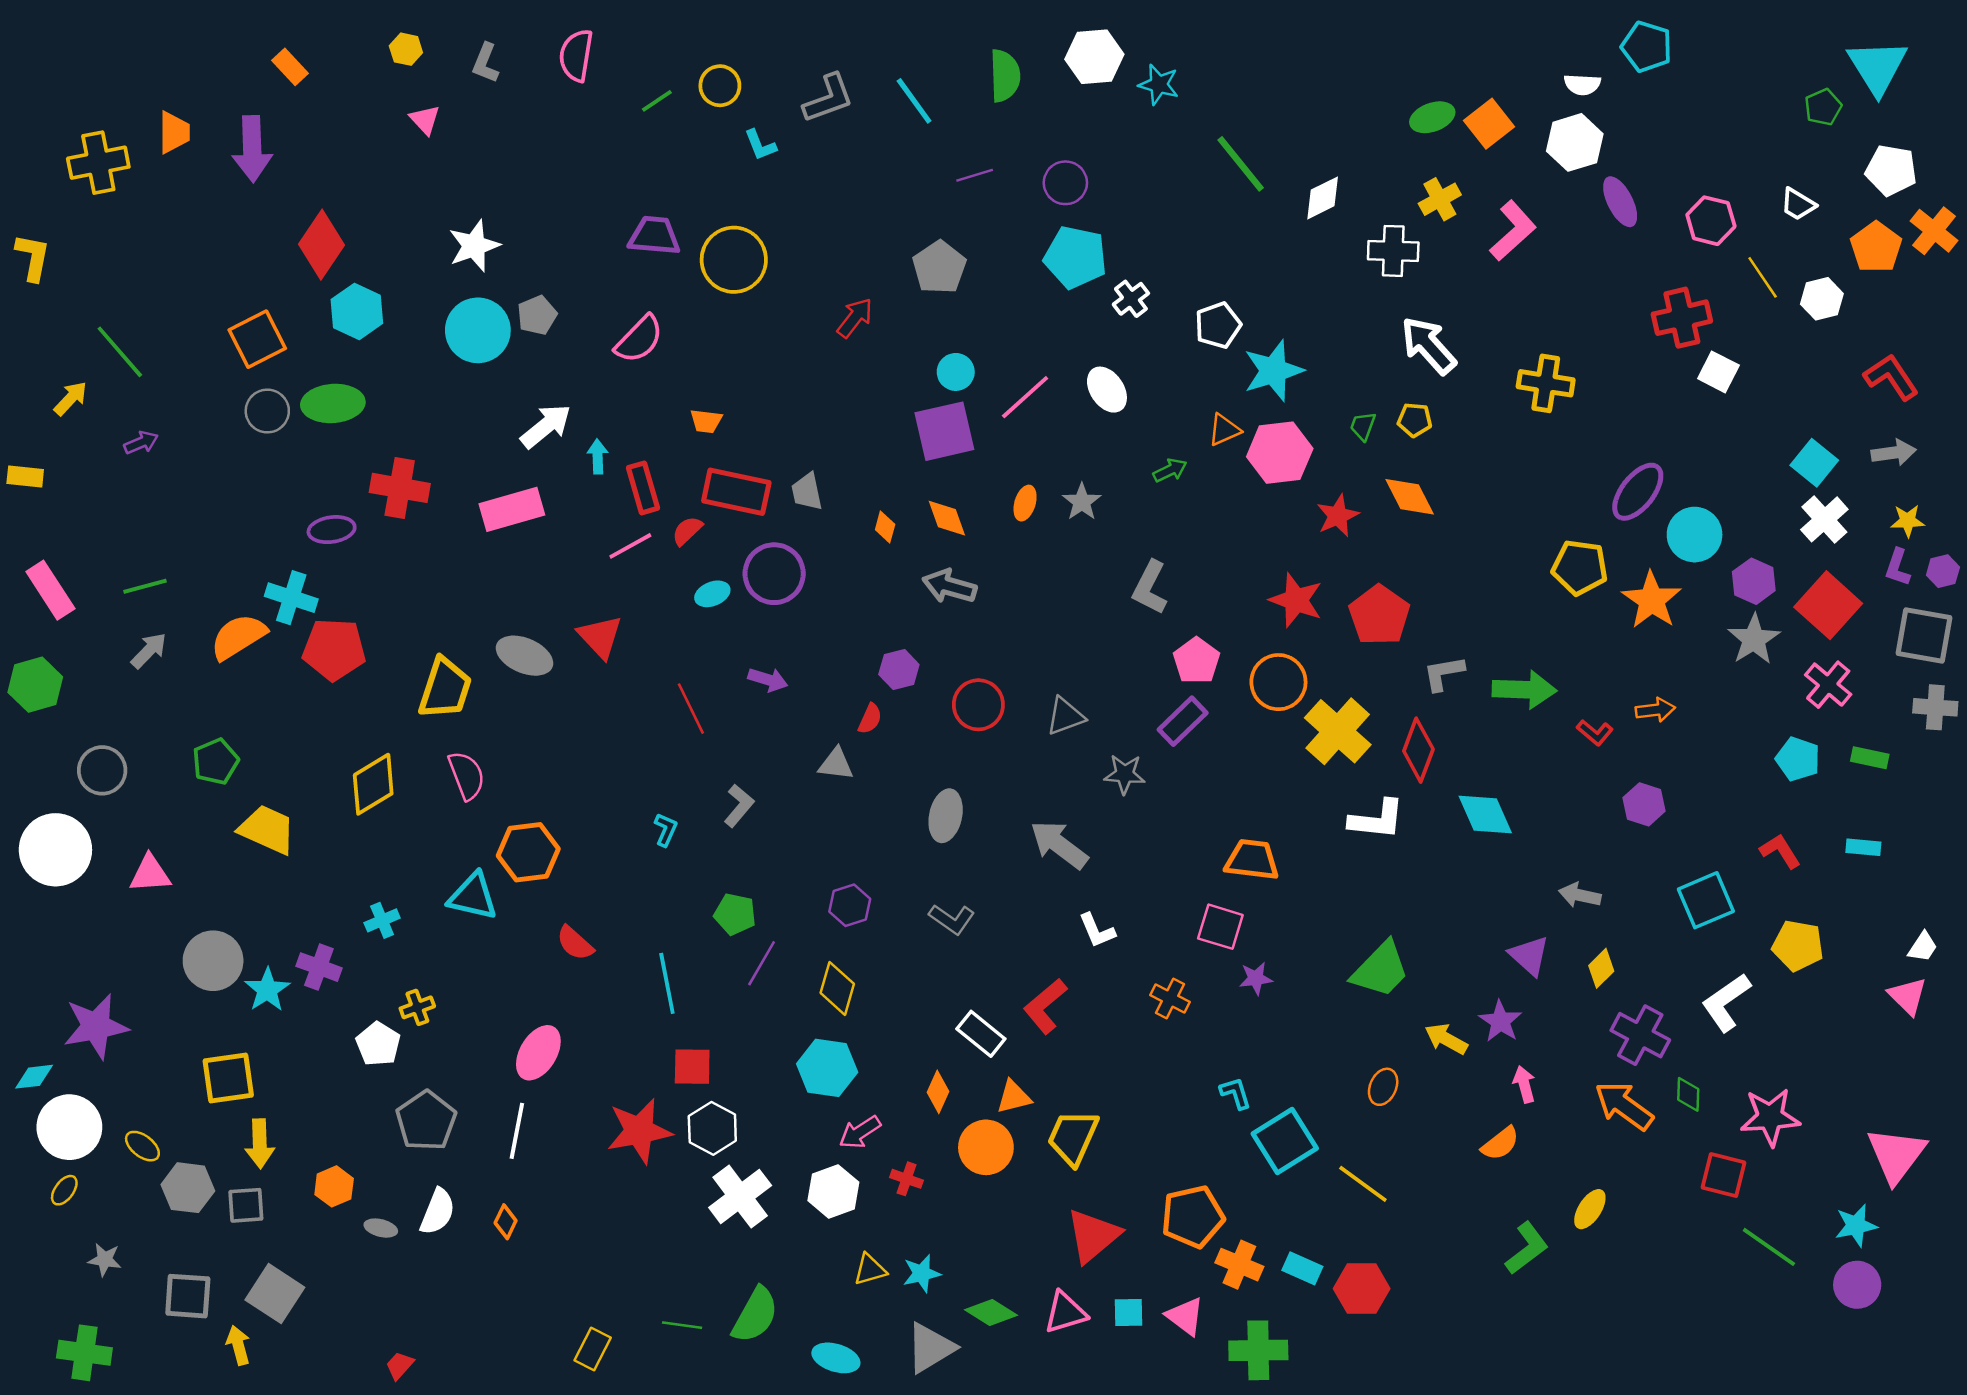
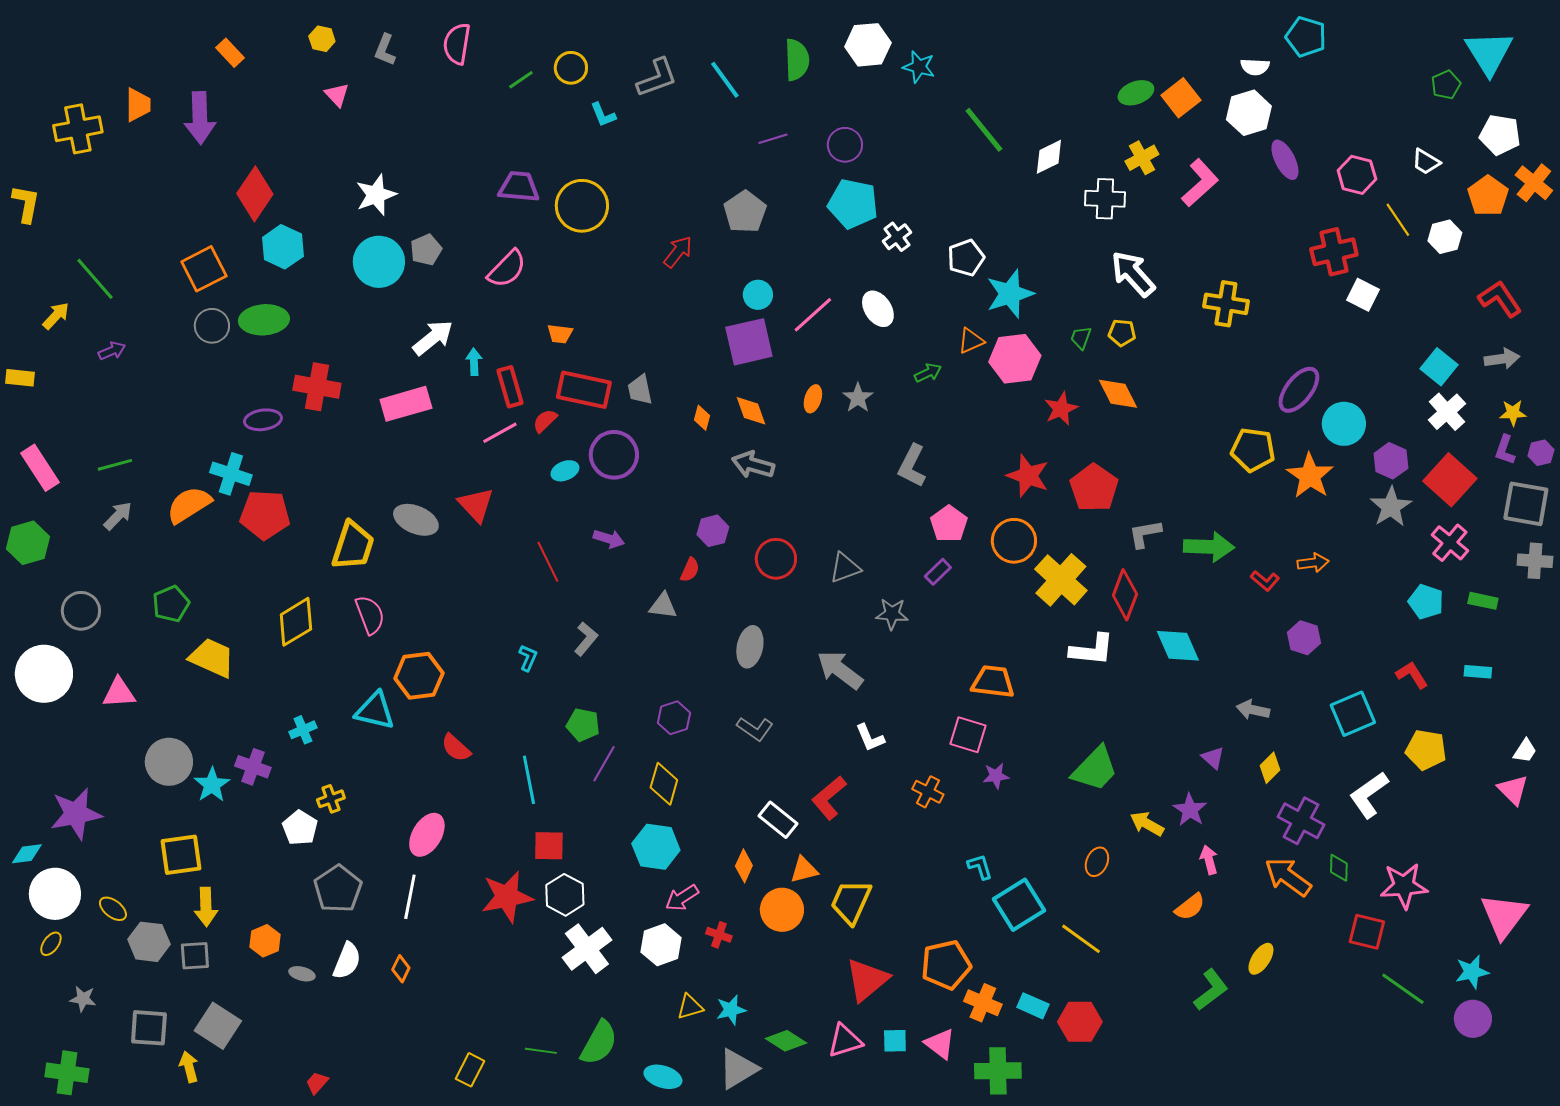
purple rectangle: (1183, 721) -> (938, 572), size x0.7
purple triangle: (1529, 956) -> (1213, 758), size x0.7

